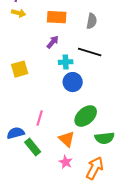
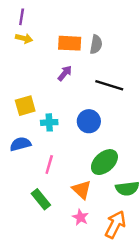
gray semicircle: (92, 21) -> (96, 44), moved
cyan cross: (66, 62) -> (49, 122), moved
blue semicircle: (16, 133) -> (20, 144), moved

